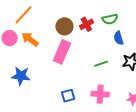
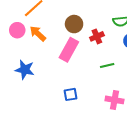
red cross: (86, 24) -> (97, 36), moved
pink cross: (100, 94) -> (114, 100), moved

